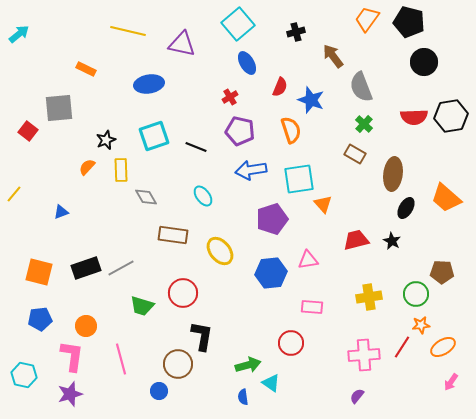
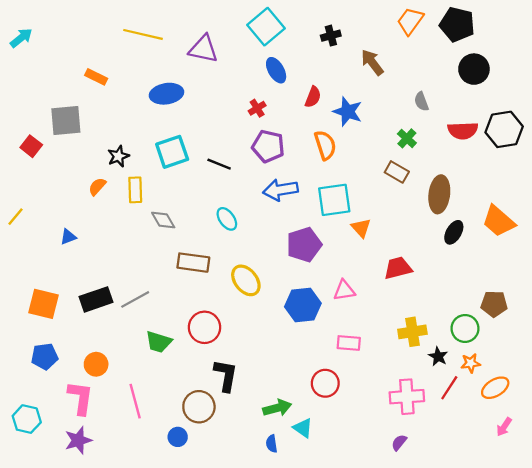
gray semicircle: (361, 87) -> (421, 102), moved, size x0.6
black star: (392, 241) -> (438, 356), moved

